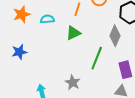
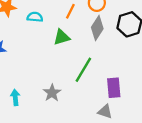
gray diamond: (115, 36) -> (97, 28), moved

